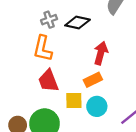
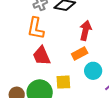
yellow square: (74, 101) -> (63, 82), moved
cyan circle: (97, 106) -> (93, 71), moved

